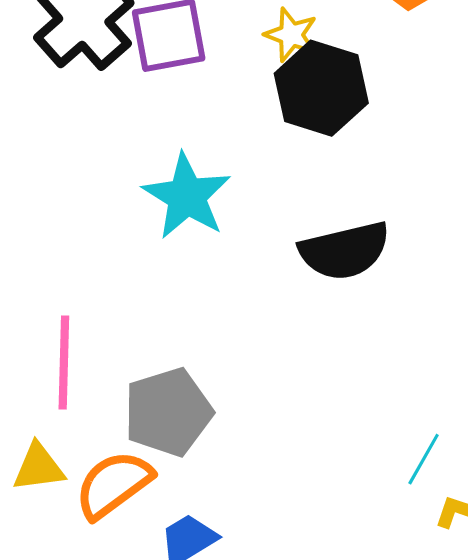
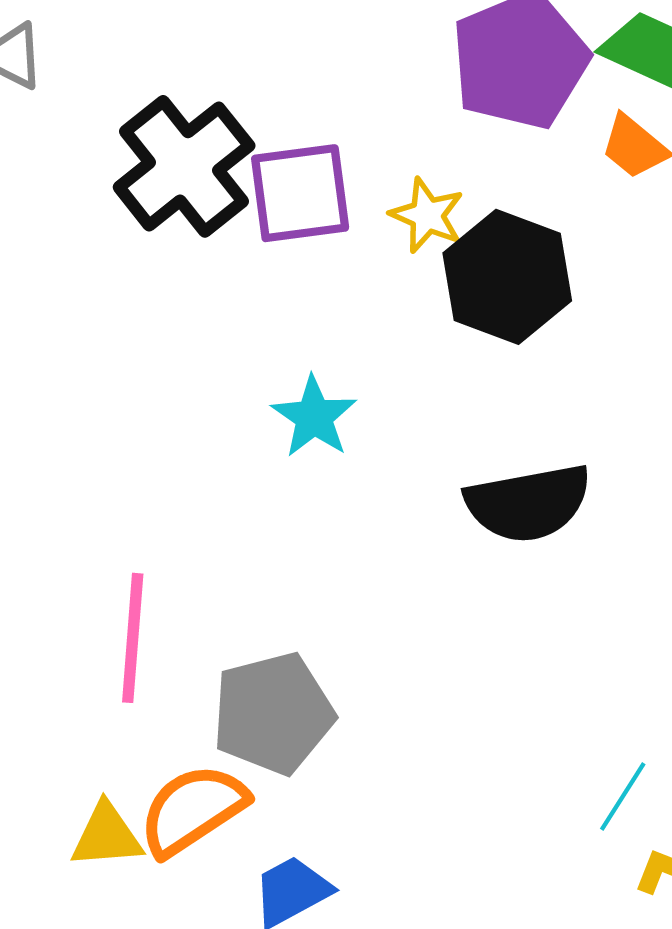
yellow star: (291, 35) -> (427, 215), moved
cyan star: (187, 196) -> (314, 417), size x0.7
yellow triangle: (39, 467) -> (107, 836), moved

